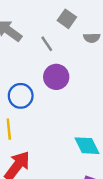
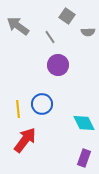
blue circle: (21, 96) -> (42, 104), moved

